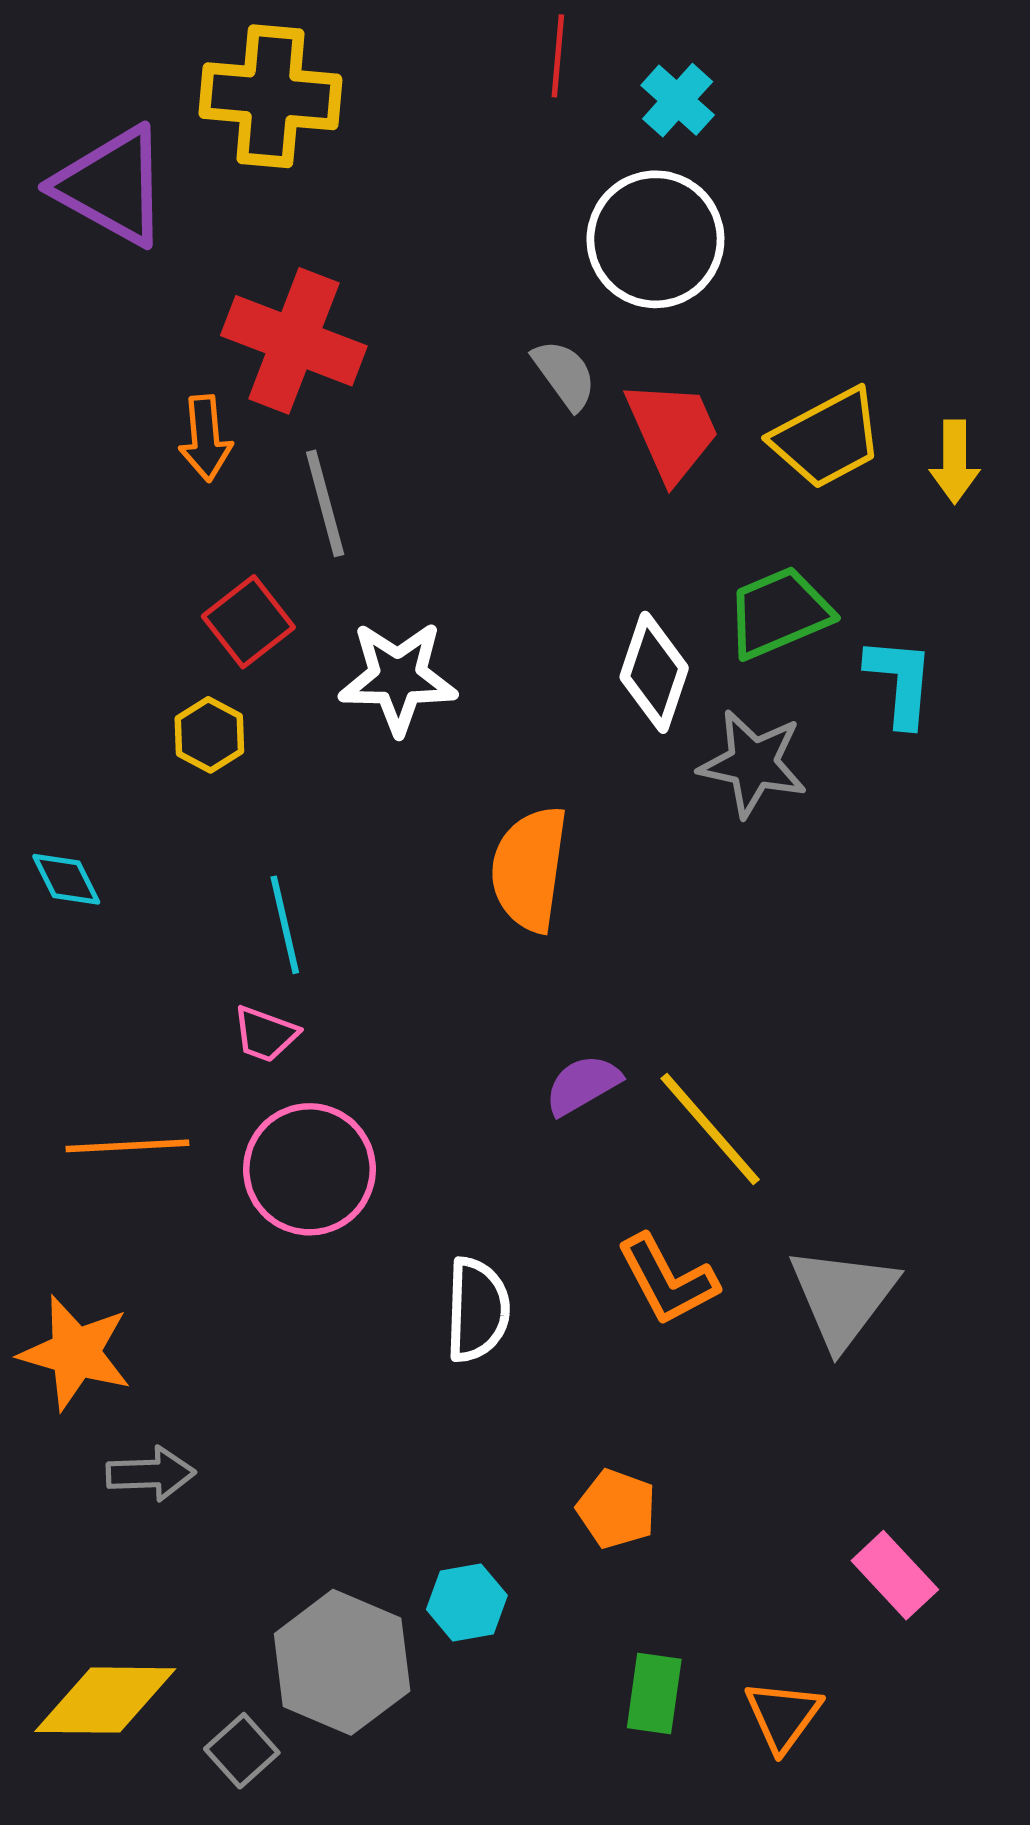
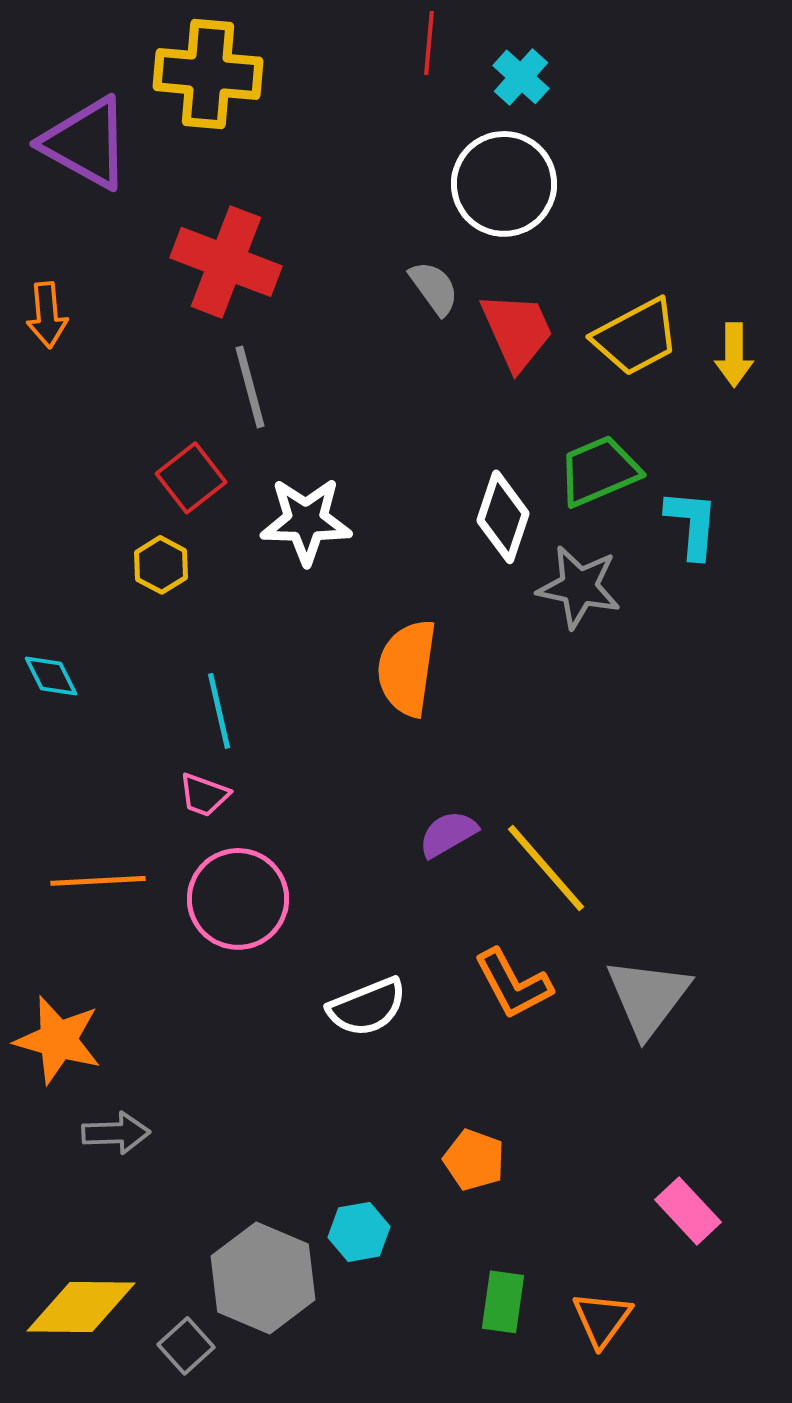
orange arrow: (205, 438) -> (47, 315), moved
white semicircle: (477, 1310) -> (367, 1007), turned 66

